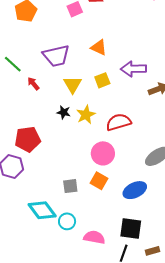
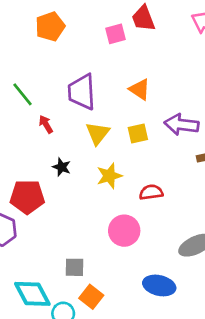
purple trapezoid: (56, 56) -> (82, 92), turned 92
black star: (64, 112) -> (62, 167), moved
red semicircle: (119, 122) -> (151, 192), size x0.7
orange square: (99, 181) -> (91, 297), moved
blue ellipse: (135, 190) -> (159, 285), turned 30

